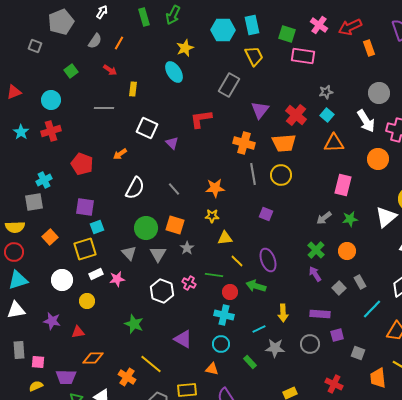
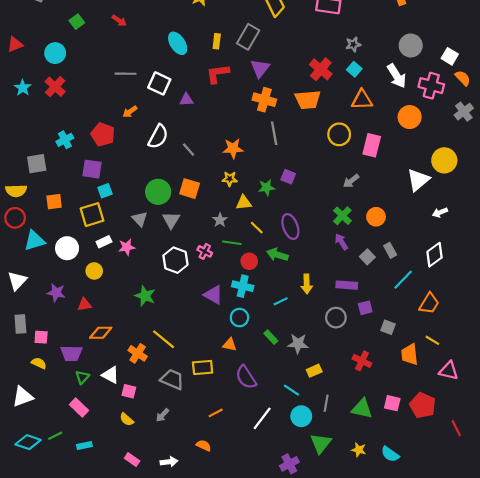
cyan ellipse: (174, 72) -> (178, 43), moved
yellow rectangle: (133, 89) -> (217, 41), moved
gray line: (104, 108) -> (126, 74), moved
purple triangle: (260, 110) -> (260, 68), moved
red cross: (51, 131) -> (55, 87), turned -30
purple triangle: (172, 143) -> (186, 100), turned -48
red pentagon: (82, 164) -> (103, 134), moved
yellow circle: (281, 175) -> (339, 134), moved
cyan cross: (44, 180) -> (65, 140), moved
white semicircle: (135, 188) -> (158, 137), moved
green star: (350, 219) -> (267, 187), moved
orange square: (50, 237) -> (54, 202), turned 35
gray star: (187, 248) -> (220, 220), moved
cyan triangle: (18, 280) -> (35, 241), moved
white triangle: (16, 310) -> (17, 281), turned -36
purple triangle: (183, 339) -> (213, 295), moved
gray star: (275, 348) -> (298, 344), moved
yellow semicircle: (36, 386) -> (39, 363), turned 48

